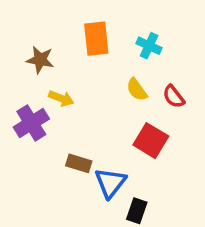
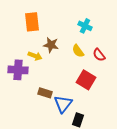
orange rectangle: (96, 39) -> (32, 22), moved
brown star: (40, 60) -> (51, 45), moved
purple cross: (31, 123) -> (18, 70), turned 36

